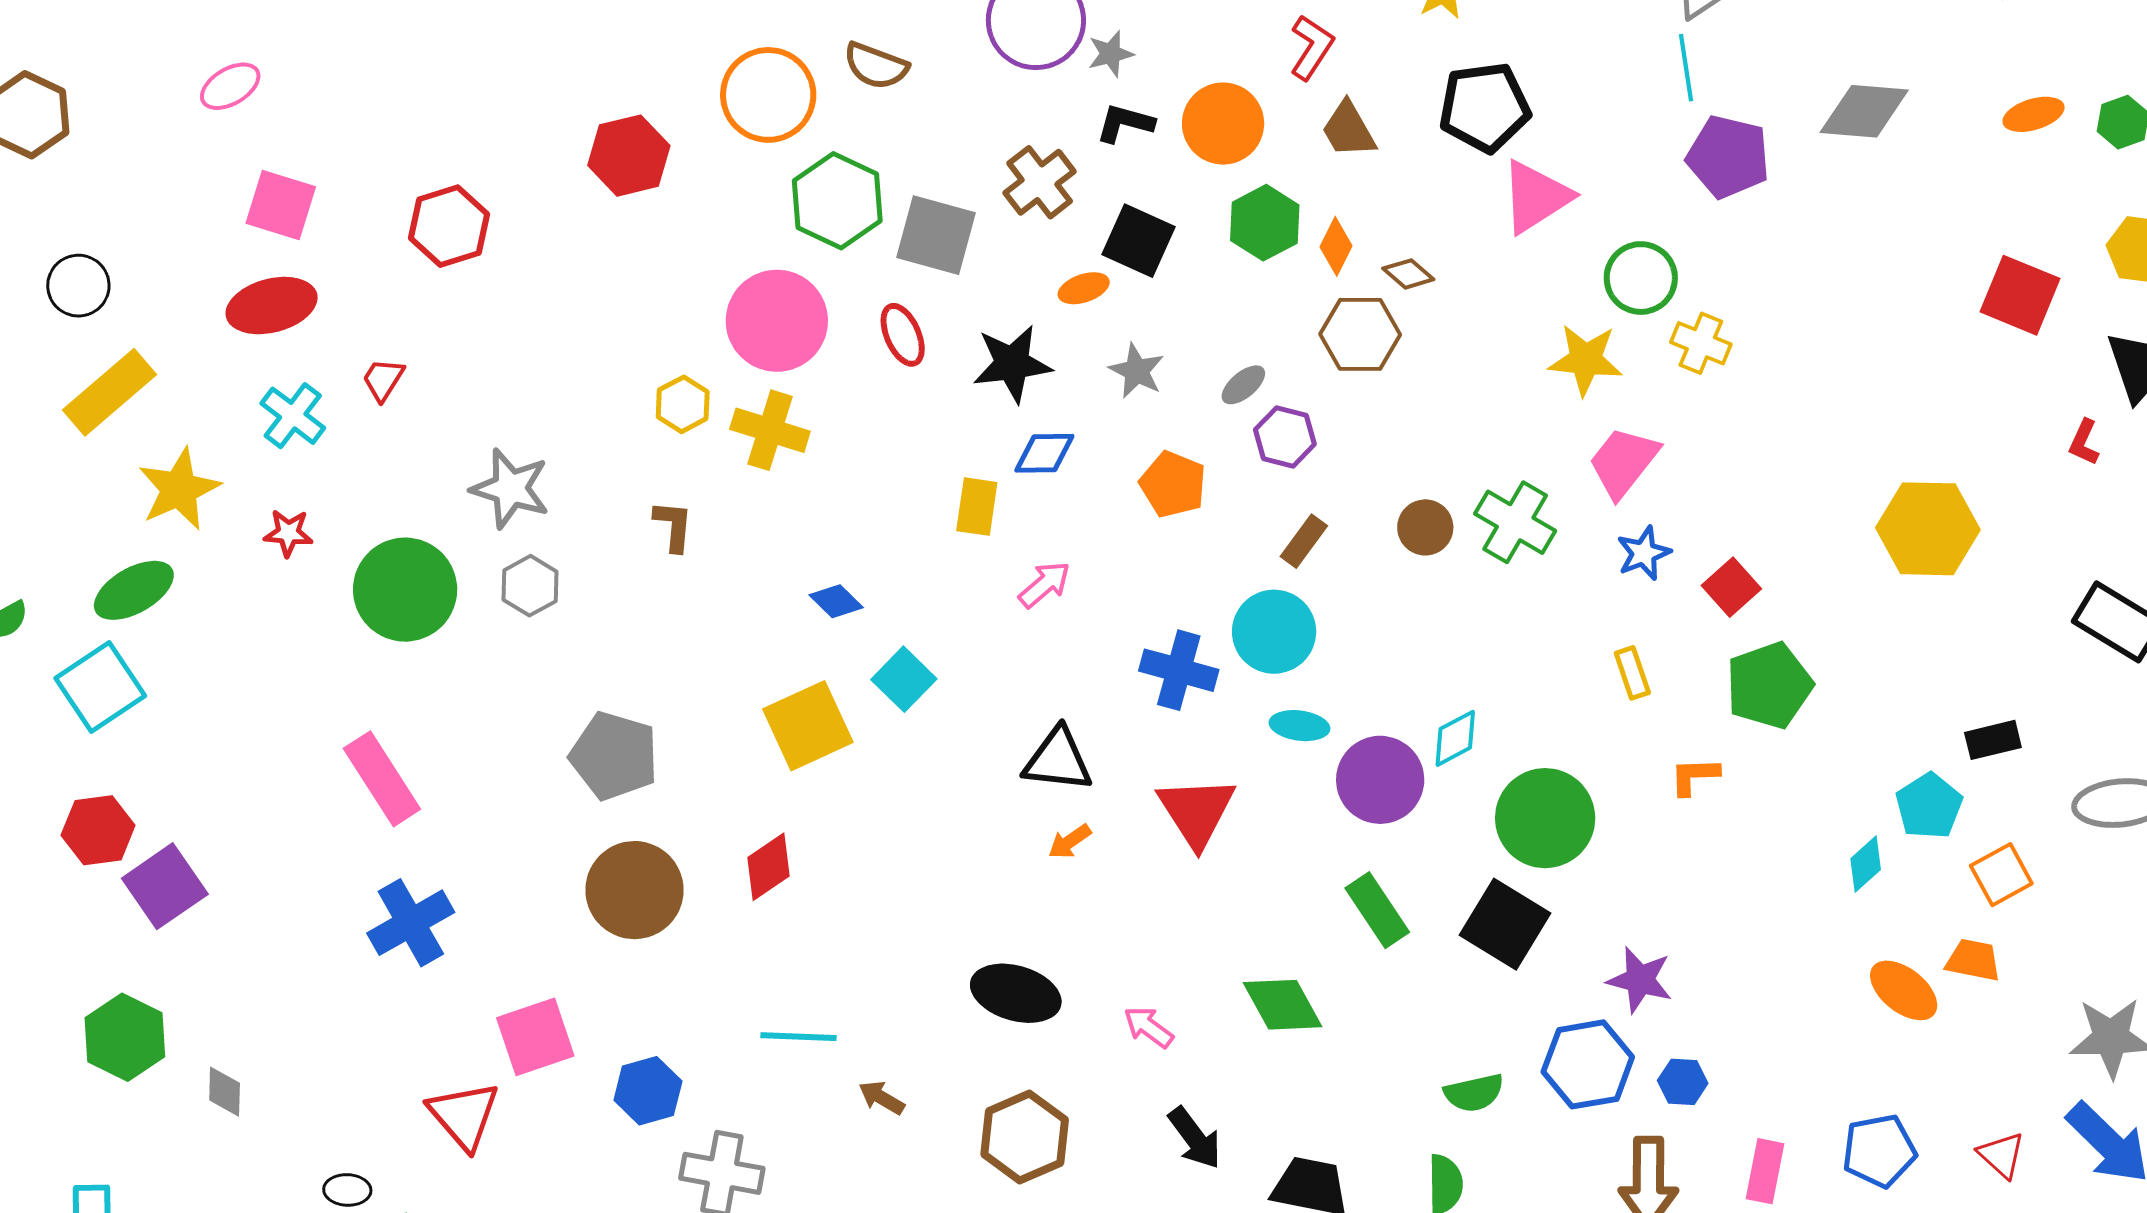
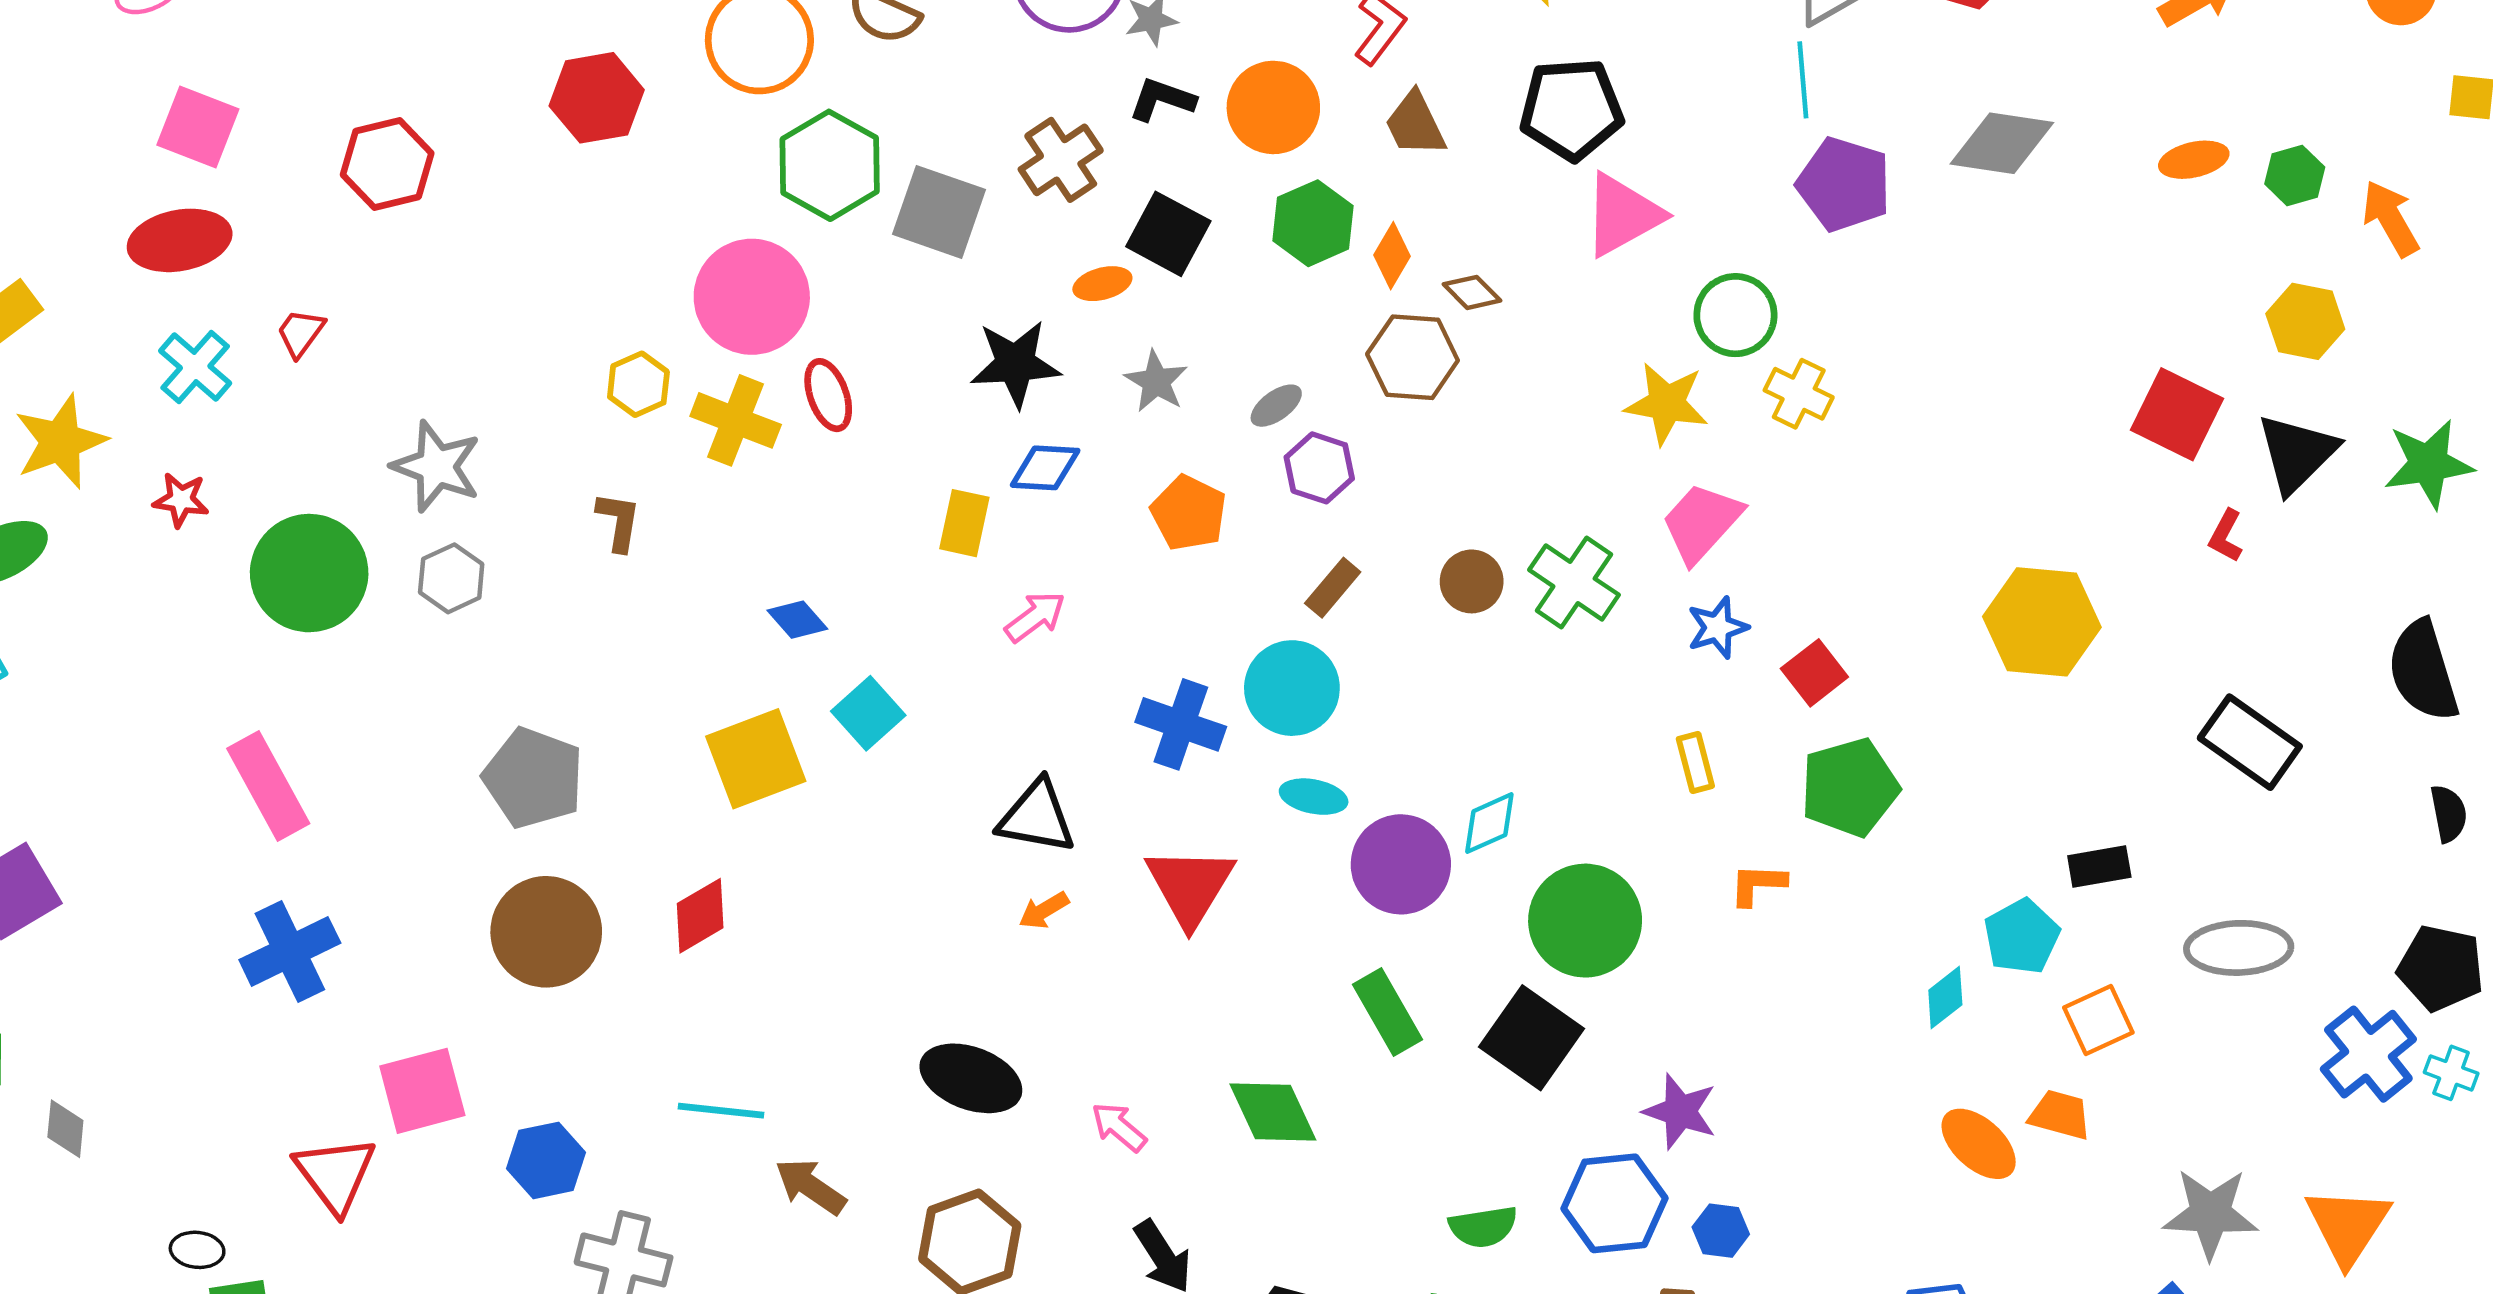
red square: (2020, 295) -> (2177, 414), moved
red ellipse: (903, 335) -> (828, 395), moved
brown arrow: (882, 1098) -> (810, 1186), size x1.4

